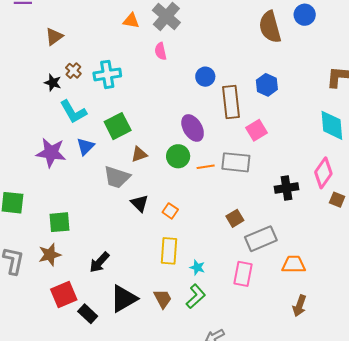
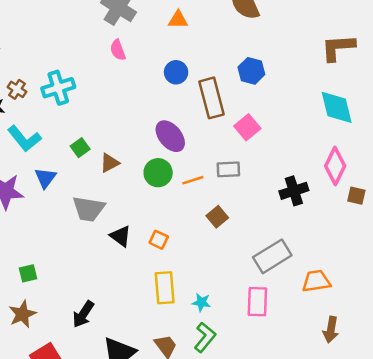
orange triangle: (131, 21) -> (178, 20), moved
green square: (118, 126) -> (80, 148), size x0.6
brown triangle: (139, 154) -> (110, 163), moved
gray rectangle: (236, 162) -> (228, 169), size x0.7
brown square: (235, 218) -> (217, 217), moved
green square: (59, 222) -> (28, 273), size x0.7

